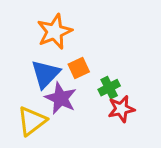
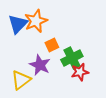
blue triangle: (45, 74) -> (18, 24), moved
green cross: (109, 88) -> (72, 58), size x1.5

